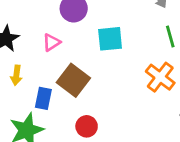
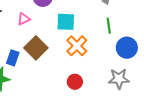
orange cross: (160, 77) -> (77, 46), moved
red circle: (87, 126) -> (75, 82), moved

